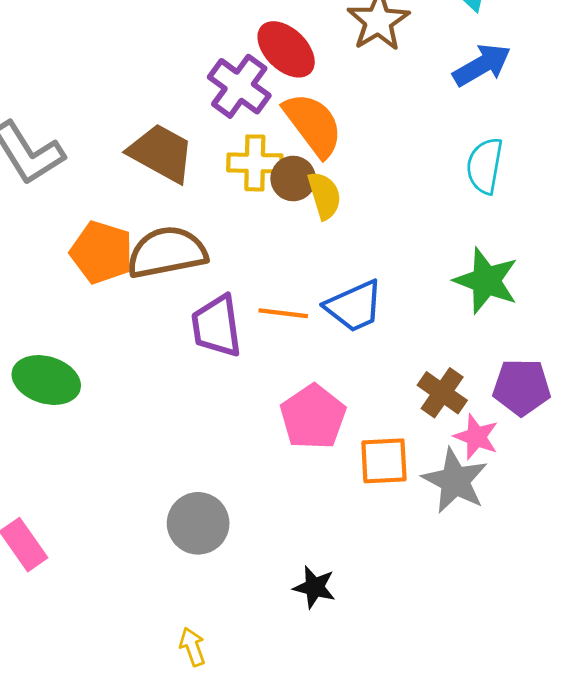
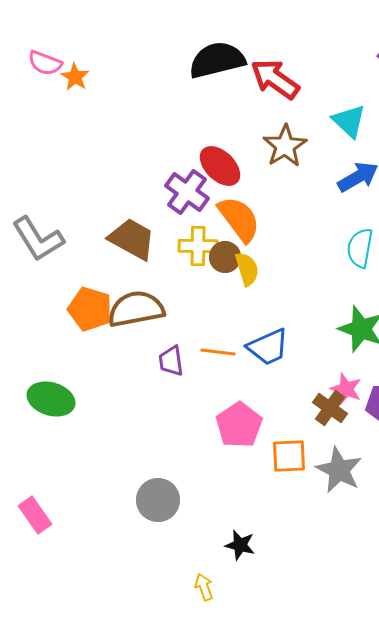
purple trapezoid: (217, 326) -> (171, 361), size x0.7
pink star: (476, 437) -> (346, 389), moved
yellow arrow: (192, 647) -> (204, 587), moved

